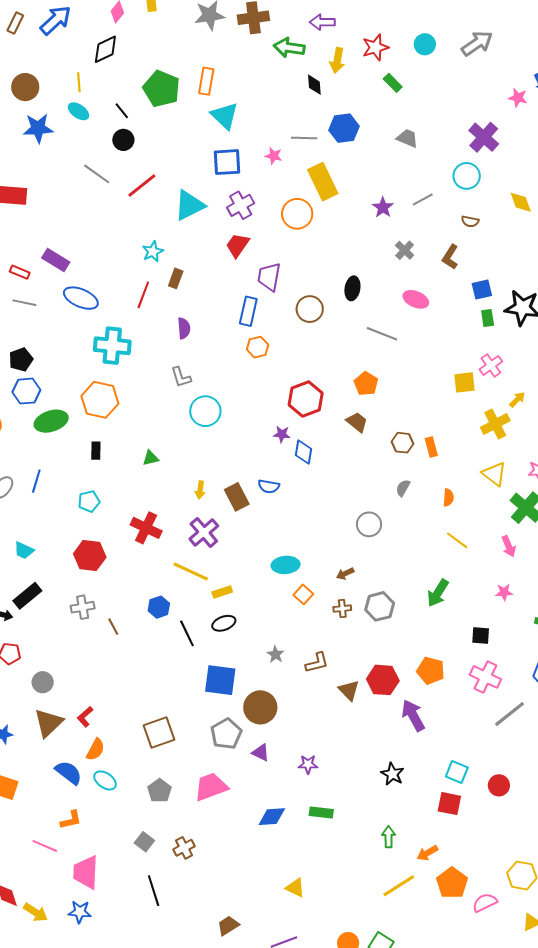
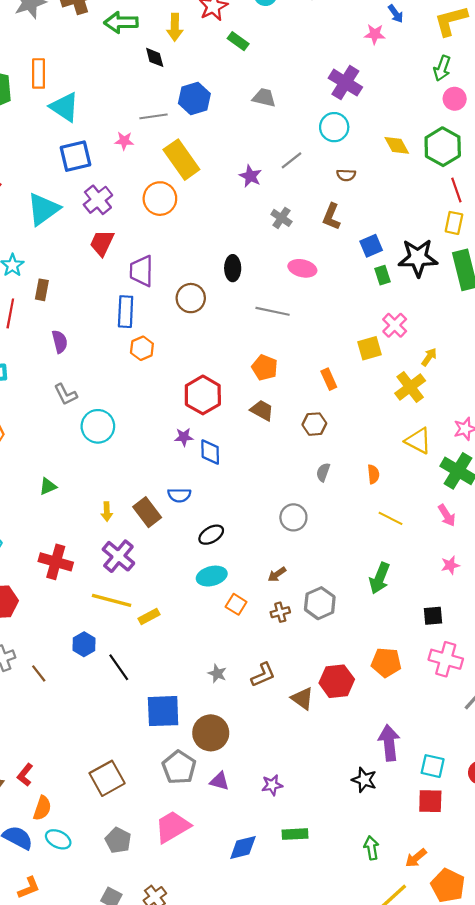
orange rectangle: (431, 447) -> (329, 379), moved
black ellipse: (224, 623) -> (211, 535), moved
purple arrow: (413, 715) -> (389, 743), moved, turned 32

